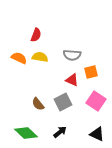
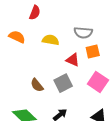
gray semicircle: (72, 55) -> (83, 33), moved
yellow semicircle: (40, 57) -> (51, 40), moved

